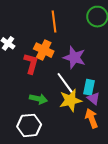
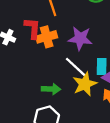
orange cross: (44, 50) -> (47, 37), turned -30
red L-shape: (31, 63) -> (32, 28), moved

